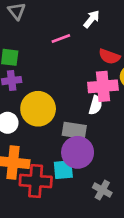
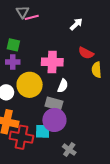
pink line: (61, 38) -> (32, 17), moved
pink cross: (103, 86) -> (52, 62), moved
white semicircle: (96, 105) -> (63, 86), moved

